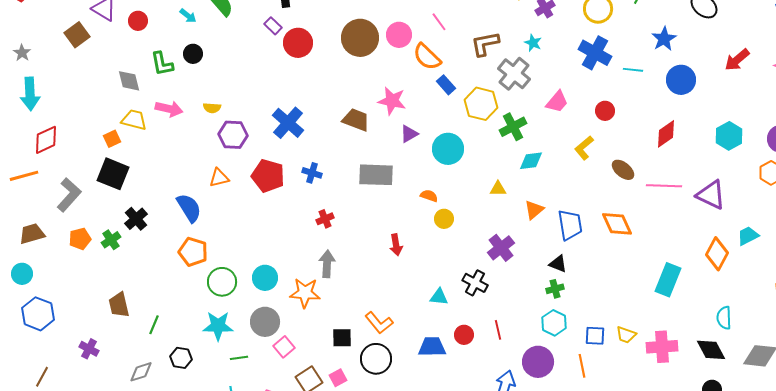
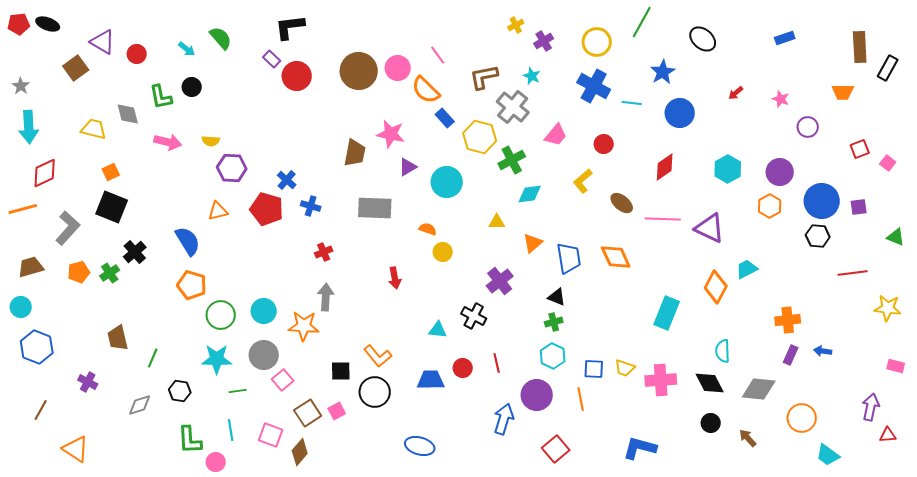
red arrow: (737, 60) -> (736, 93), size x0.6
yellow trapezoid: (134, 120) -> (94, 129), moved
brown trapezoid: (356, 120) -> (355, 153), turned 80
blue cross: (288, 123) -> (287, 180), moved, size x0.6

